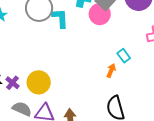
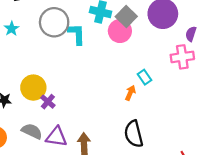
yellow circle: (39, 82) -> (33, 88), moved
purple cross: (12, 83) -> (48, 102), moved

